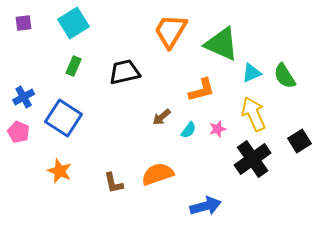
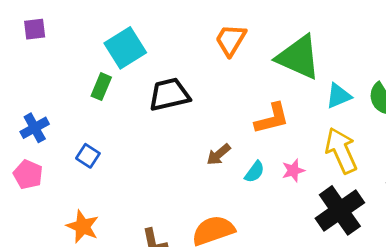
cyan square: (74, 23) -> (125, 48), moved
orange trapezoid: (171, 31) -> (231, 40), size x0.7
blue square: (64, 118) -> (88, 156), size x0.5

